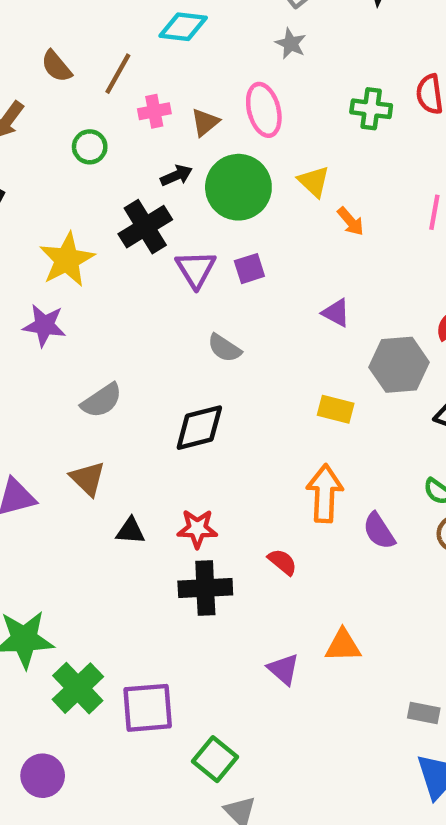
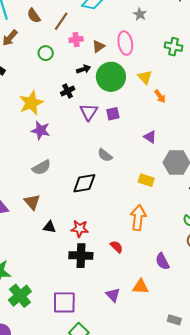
black cross: (145, 227) -> (68, 91), size x0.6
purple star: (44, 325) -> (41, 130), moved
gray semicircle: (224, 348) -> (105, 155), moved
purple semicircle: (379, 531) -> (162, 261), moved
purple square: (148, 708) -> (64, 302), moved

